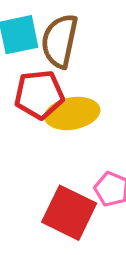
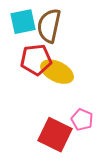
yellow ellipse: (72, 113) -> (57, 72), turned 36

